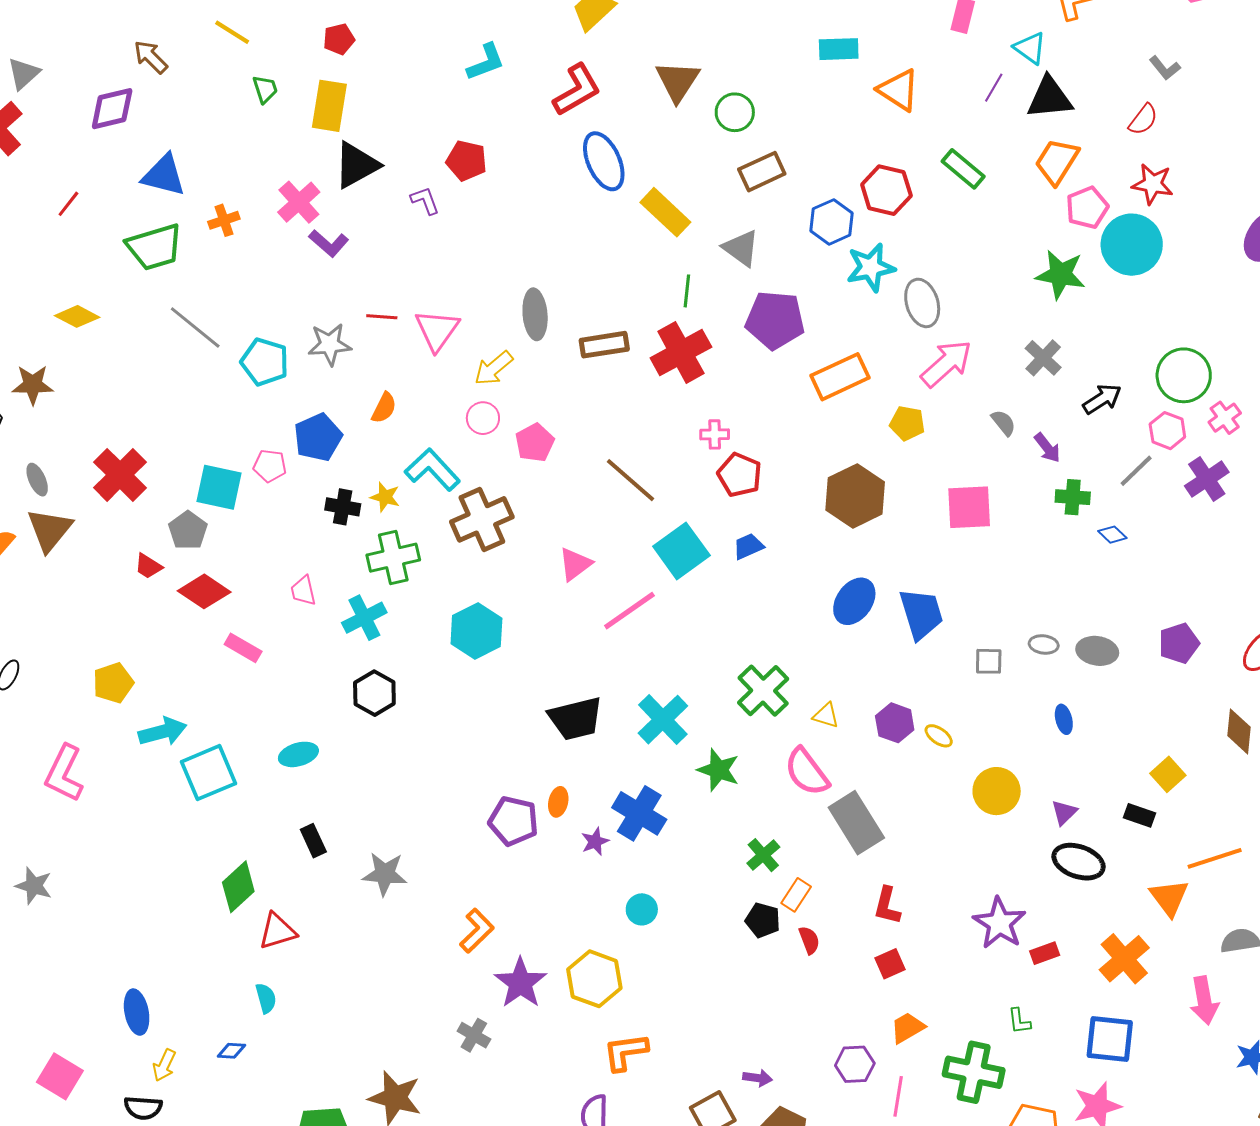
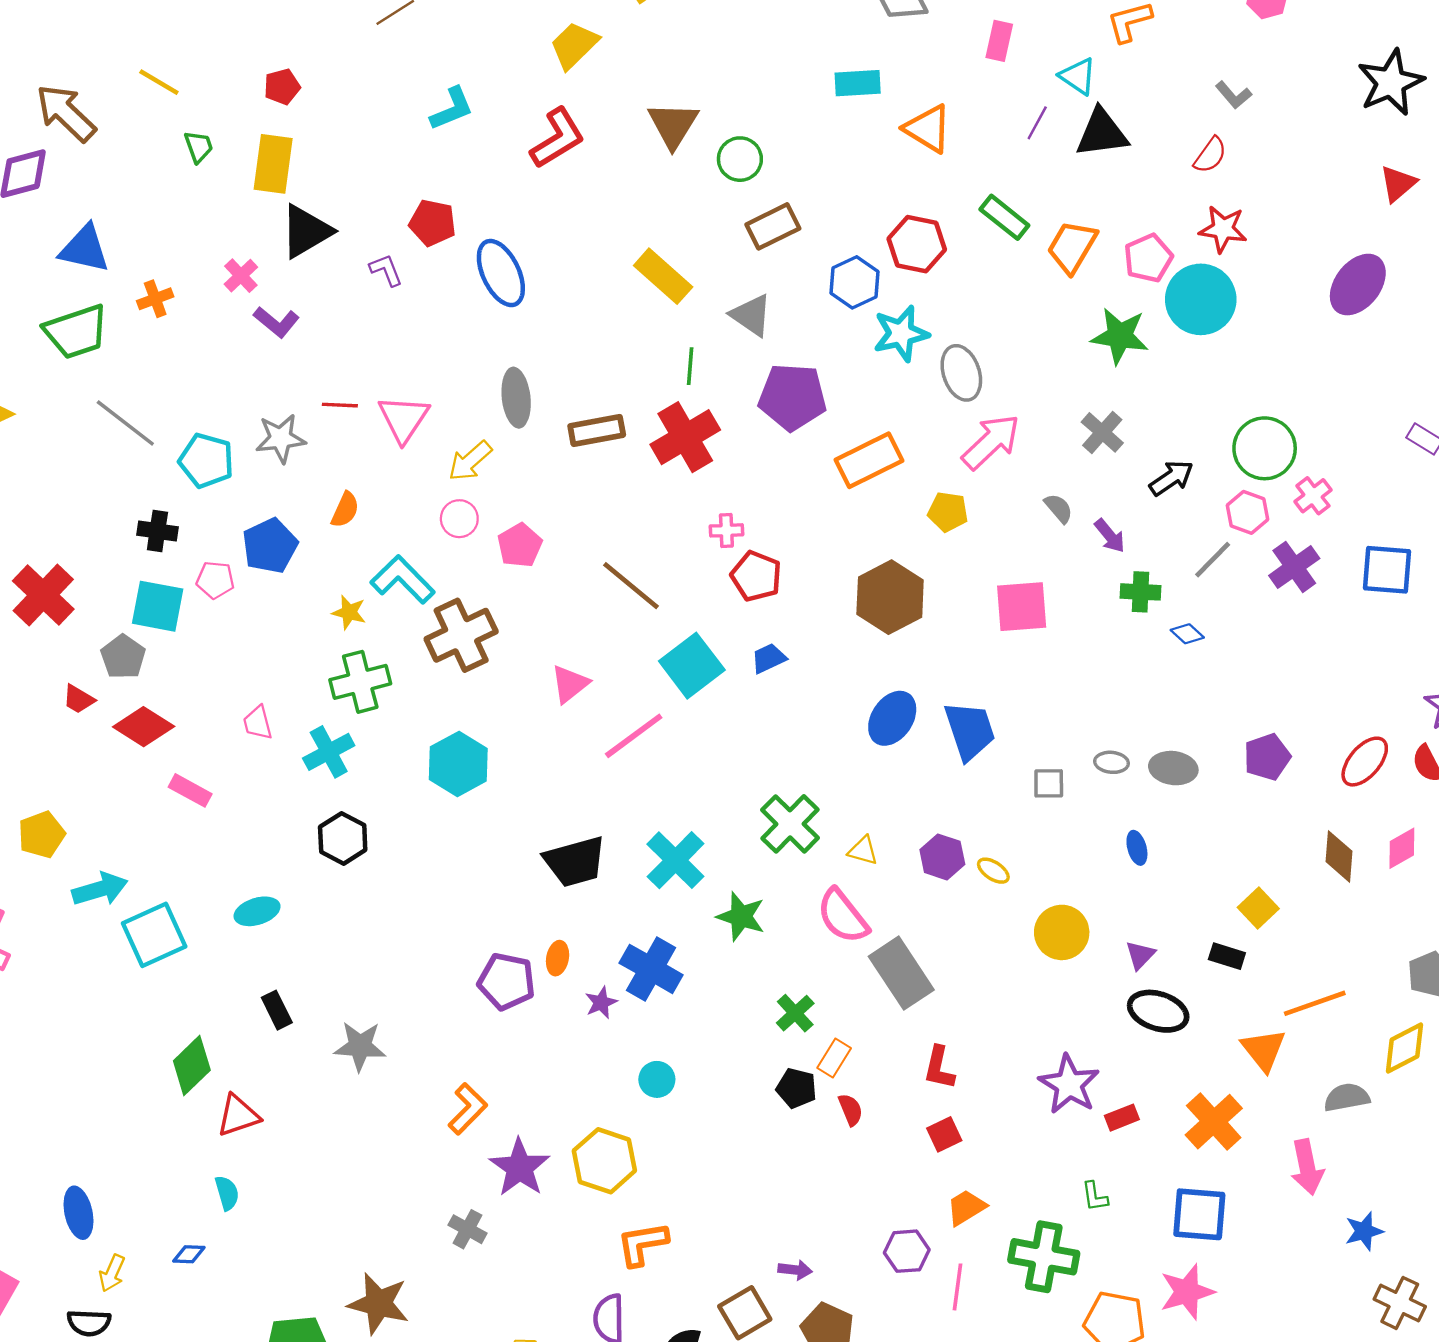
brown arrow: (151, 57) -> (66, 113), size x1.5
blue ellipse: (604, 161) -> (501, 273), moved
orange trapezoid: (1057, 161) -> (1072, 247), moved
pink cross: (299, 202) -> (241, 276), size x0.7
black cross: (343, 507) -> (157, 531), moved

